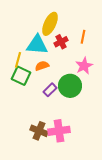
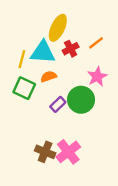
orange line: (83, 37) -> (96, 43), turned 40
yellow line: (18, 60) -> (22, 59), moved
pink cross: (59, 131) -> (68, 152), turned -30

